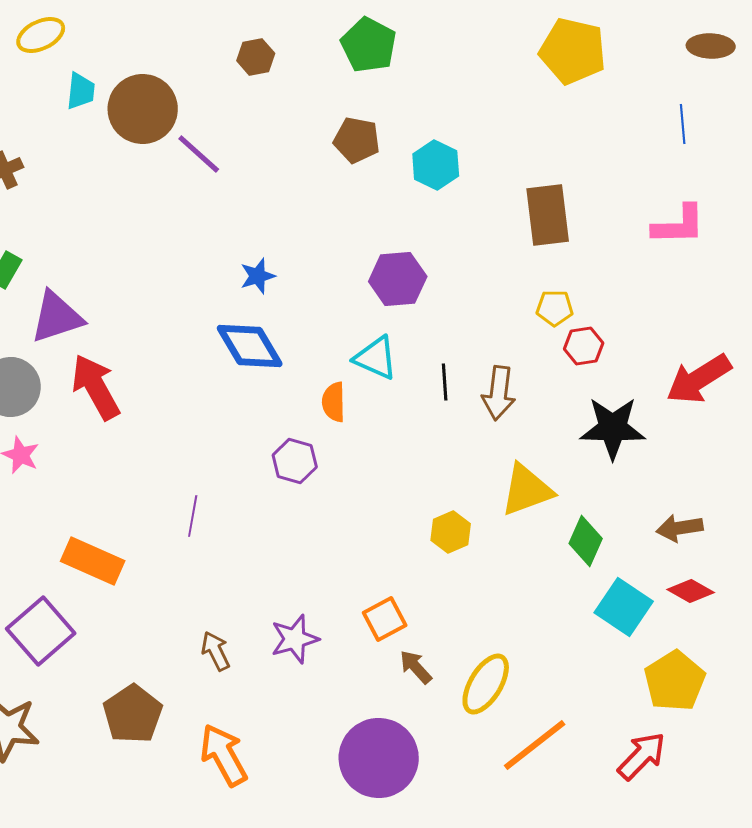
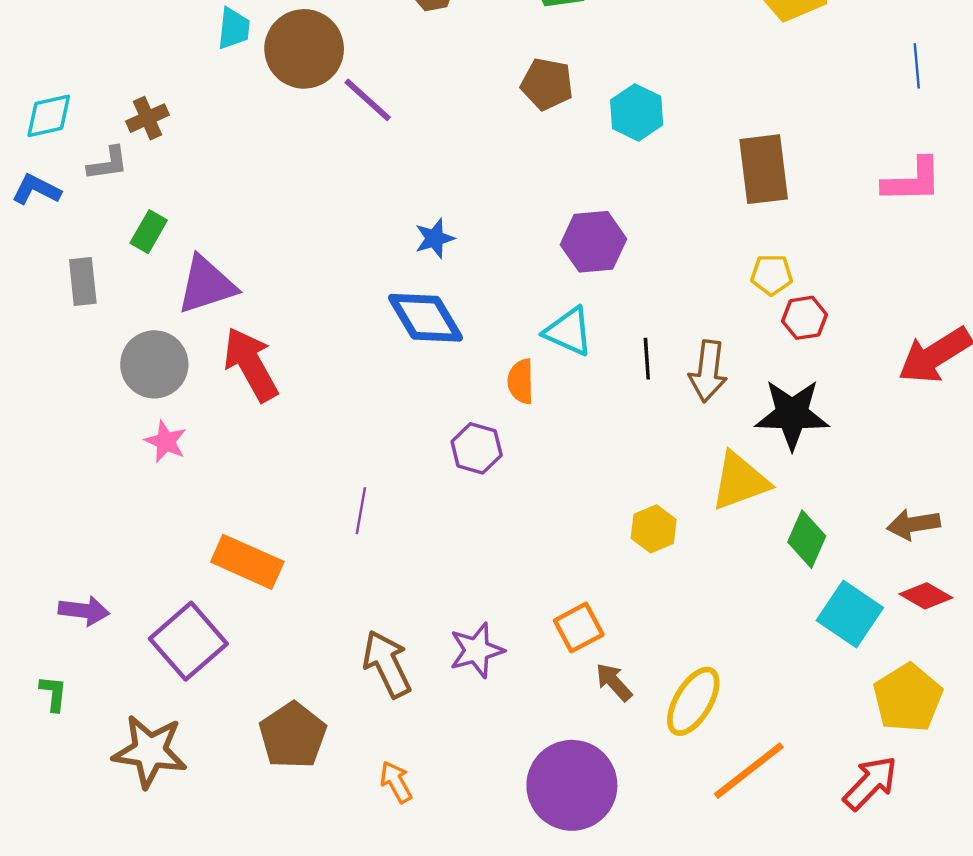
black star: (613, 428) -> (792, 414), moved
brown arrow: (216, 651) -> (387, 664), size x1.5
orange arrow: (224, 755) -> (396, 782), size x0.6

